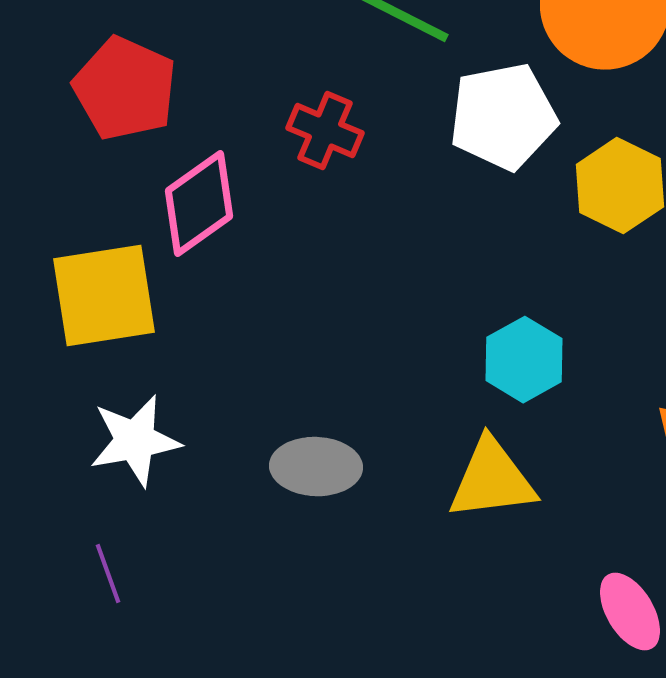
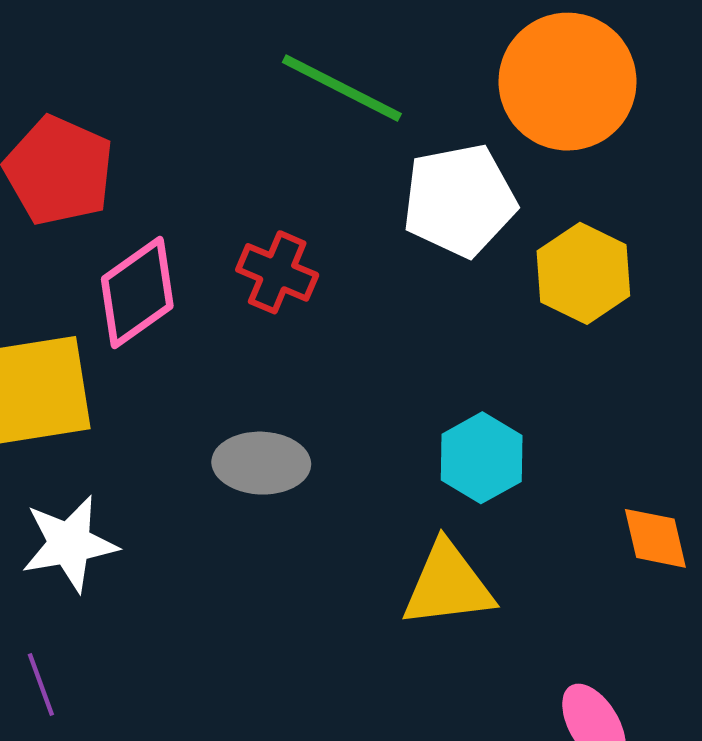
red cross: (325, 131) -> (277, 272), moved
gray ellipse: (316, 467) -> (261, 463), moved

